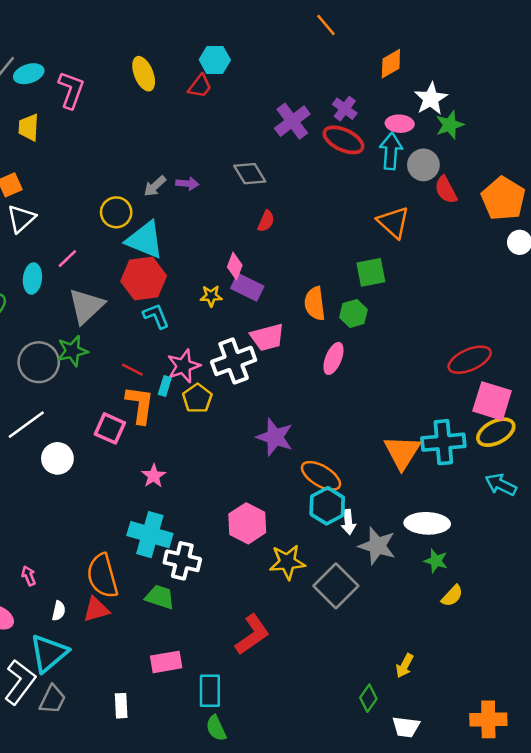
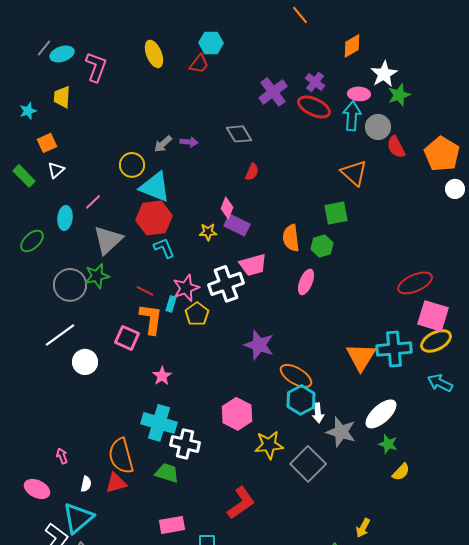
white triangle: (21, 219) -> (56, 170), size x0.7
white ellipse: (427, 523) -> (381, 414), turned -44

